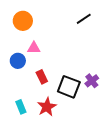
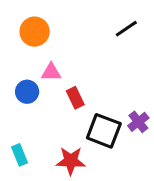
red rectangle: (42, 77) -> (75, 98), moved
cyan rectangle: (21, 107) -> (20, 155), moved
red star: (47, 107) -> (71, 161), turned 30

